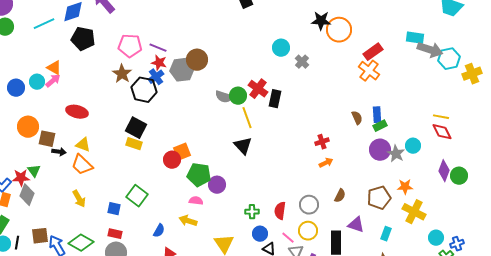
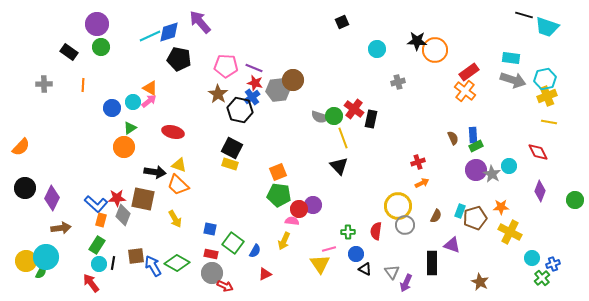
cyan line: (44, 24) -> (150, 36), moved
cyan circle: (281, 48) -> (377, 49), moved
gray arrow: (430, 50) -> (513, 80), moved
gray cross: (302, 62) -> (398, 82), turned 32
yellow cross: (472, 74) -> (547, 96), moved
yellow line: (441, 117) -> (549, 122), moved
brown square: (47, 139) -> (143, 199), moved, size x1.4
black arrow: (59, 152) -> (155, 172), size x1.5
red circle: (172, 160) -> (299, 209), moved
green triangle: (34, 171) -> (130, 128), moved, turned 32
green pentagon: (199, 175) -> (279, 195), moved
green circle: (459, 176) -> (575, 200), moved
green square: (137, 196) -> (233, 243), moved
yellow arrow: (188, 221) -> (284, 241), turned -84
yellow circle: (308, 231) -> (398, 206), moved, size x1.4
cyan rectangle: (386, 234) -> (460, 211), moved
pink line: (288, 238) -> (329, 249), moved, turned -56

